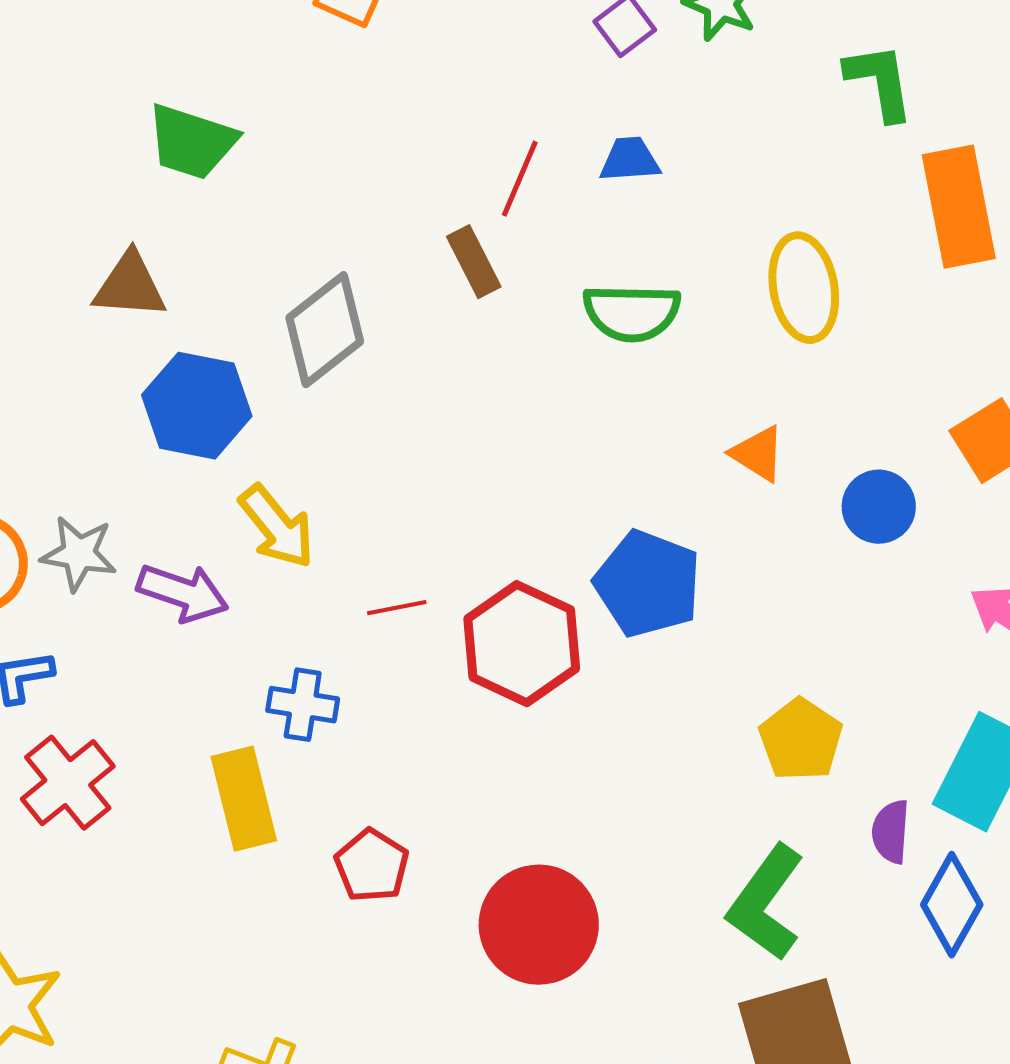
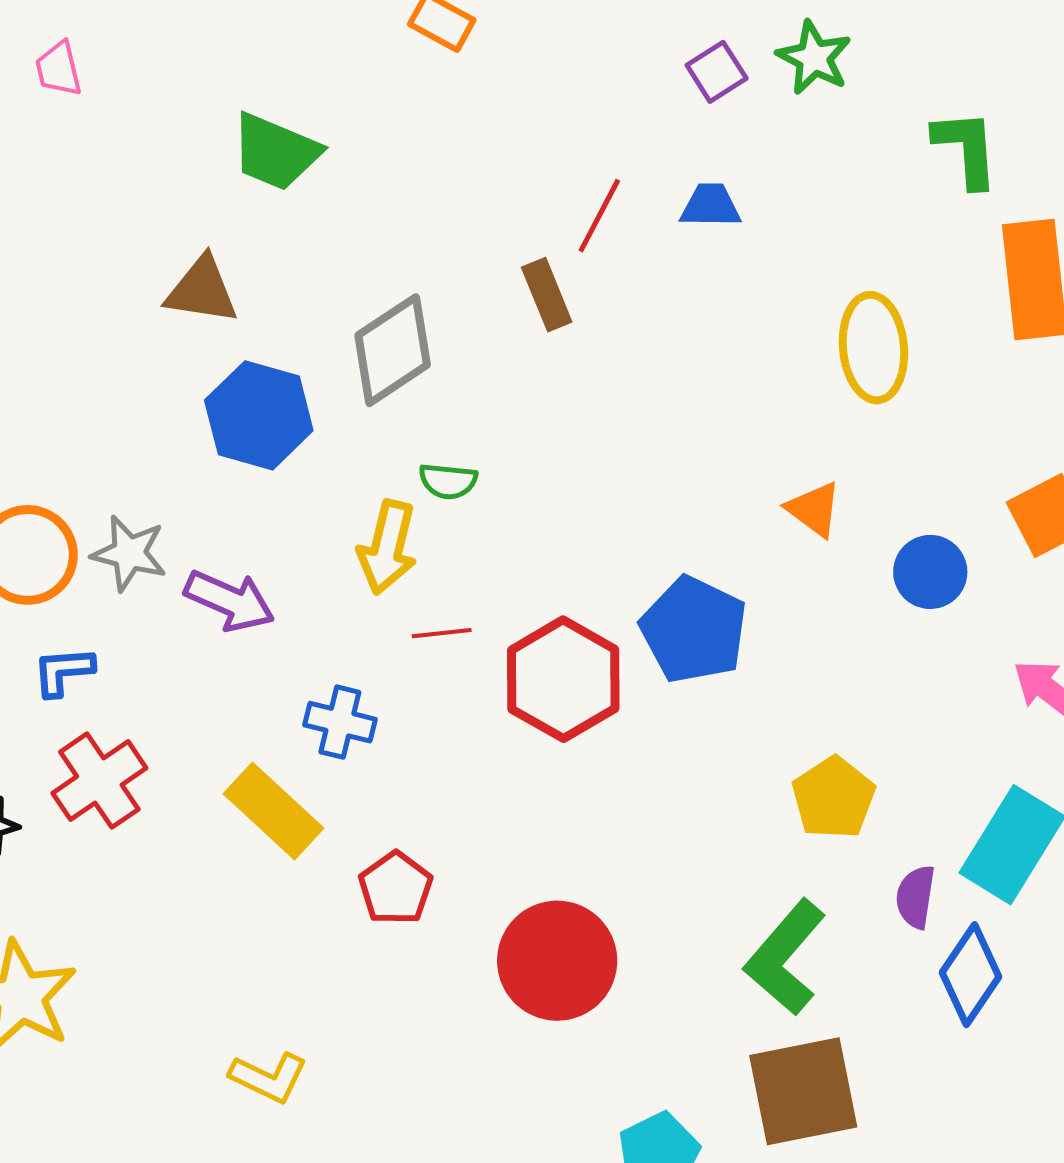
green semicircle: (632, 313) -> (448, 481), moved, size x0.6
yellow arrow: (277, 527) -> (387, 547), moved, turned 48
yellow rectangle: (244, 799) -> (273, 811), turned -38

